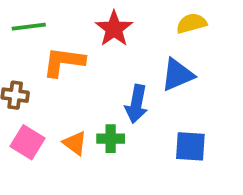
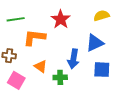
orange triangle: (75, 143) -> (41, 66), moved
blue square: (190, 146) -> (102, 70), moved

